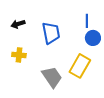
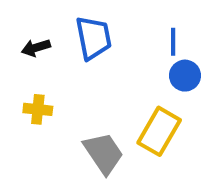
blue trapezoid: (51, 33) -> (93, 38), moved

